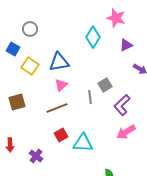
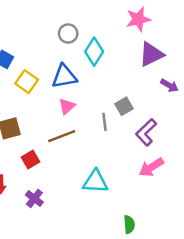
pink star: (116, 18) -> (138, 19), turned -30
gray circle: (30, 29) -> (68, 34), moved
cyan diamond: (93, 37) -> (94, 52), moved
purple triangle: (126, 45) -> (151, 54), size x1.5
red square: (61, 135) -> (30, 160), moved

